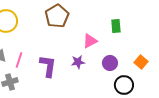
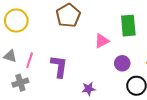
green rectangle: (116, 26) -> (128, 26), size x1.5
purple star: (78, 62) -> (89, 89), moved

